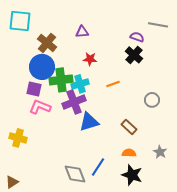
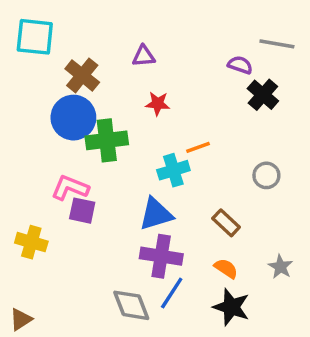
black cross: (134, 55) -> (263, 95), moved
cyan cross: (80, 84) -> (173, 170), moved
purple square: (34, 89) -> (82, 211), moved
purple cross: (74, 102) -> (161, 256), moved, turned 30
orange semicircle: (129, 153) -> (226, 268), turned 32

